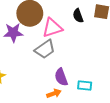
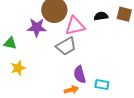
black semicircle: (78, 16) -> (101, 16), turned 96

